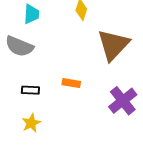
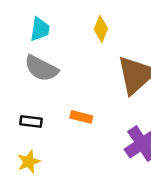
gray semicircle: (19, 46) -> (41, 68), moved

